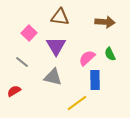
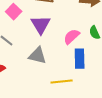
yellow line: (77, 103) -> (62, 82), turned 30

